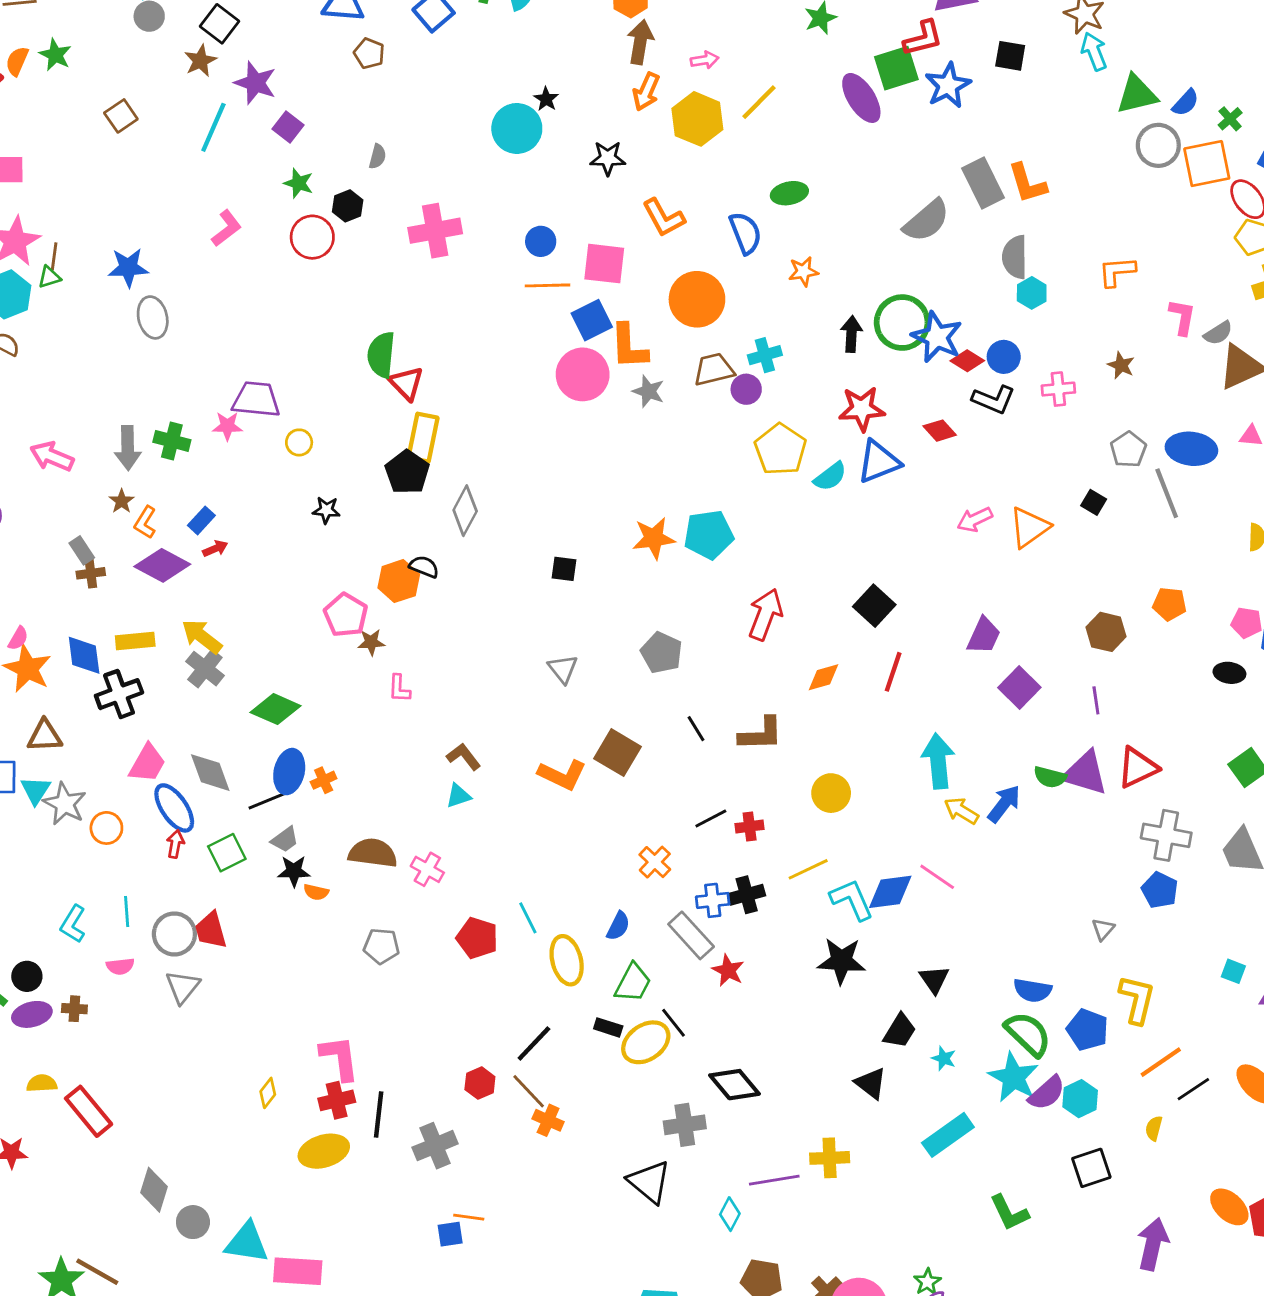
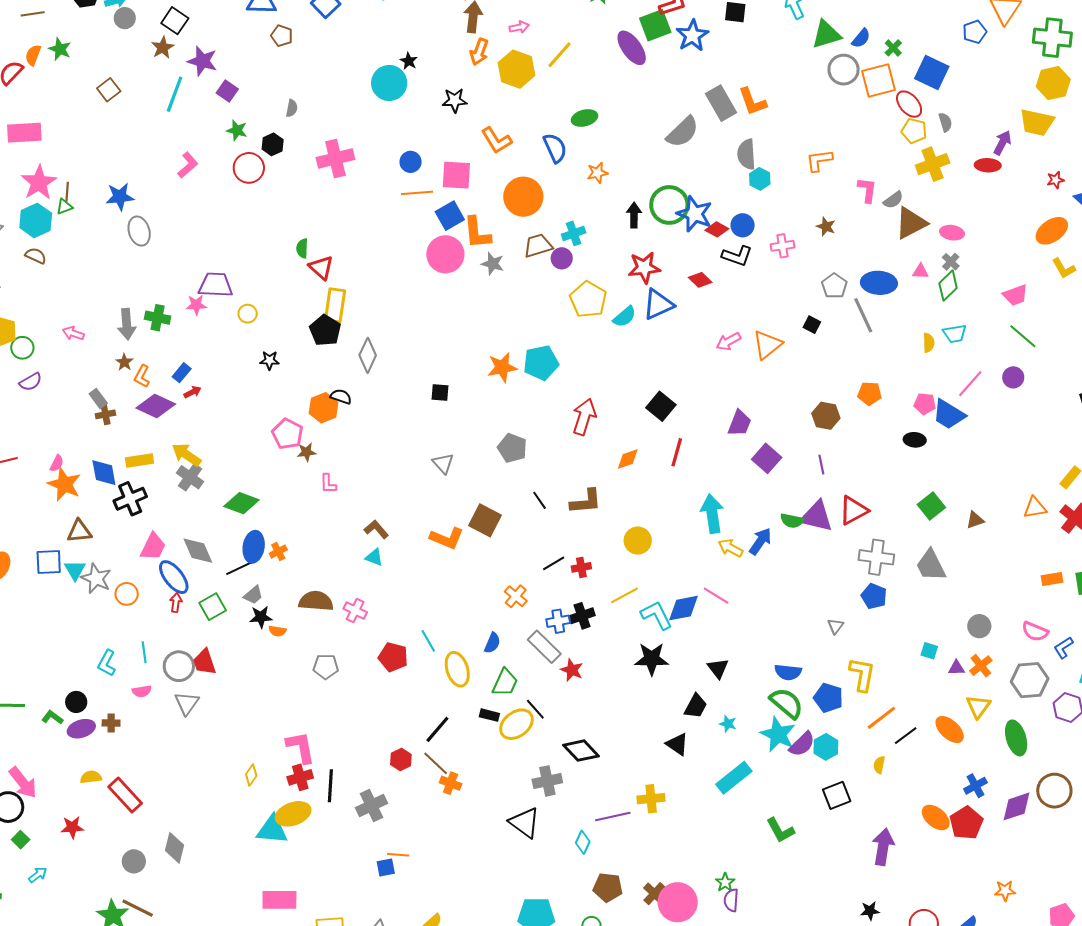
green semicircle: (381, 355) -> (302, 248), size x0.6
pink arrow: (52, 456) -> (73, 333), size x0.7
cyan triangle: (458, 796) -> (374, 557), turned 42
gray circle: (193, 1222) -> (134, 861), moved
cyan triangle: (247, 1243) -> (272, 830), moved

